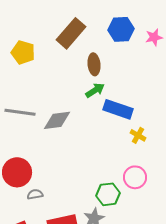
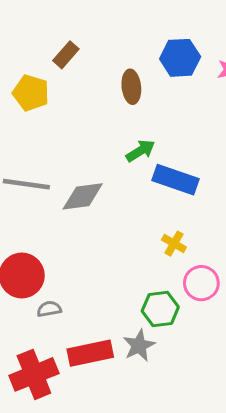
brown rectangle: (71, 33) -> (66, 55), moved, size x0.6
brown ellipse: (94, 64) -> (131, 87), moved
yellow cross: (138, 135) -> (174, 244), moved

